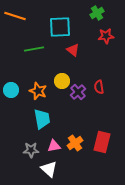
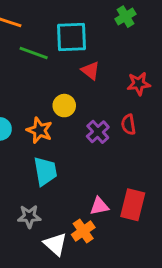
red star: (106, 36) -> (139, 84), moved
green line: (34, 49) -> (34, 53), moved, turned 30
yellow circle: (62, 81) -> (64, 106), moved
orange cross: (75, 143) -> (83, 231), moved
pink triangle: (54, 146) -> (99, 206), moved

